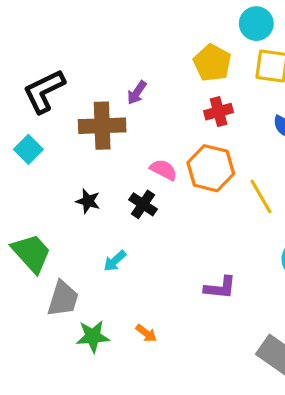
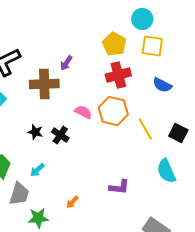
red cross: (219, 112) -> (118, 75), size x1.4
black cross: (143, 204) -> (60, 135), moved
cyan arrow: (115, 261) -> (37, 170), moved
orange arrow: (146, 333) -> (72, 202), moved, turned 96

